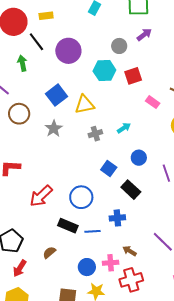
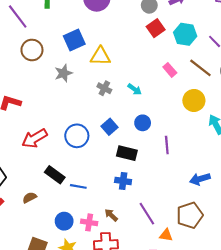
cyan hexagon: (104, 70) -> (185, 34), moved
red square: (133, 76) -> (156, 28), moved, turned -30
cyan arrow: (124, 128) -> (135, 89), turned 56
gray cross: (95, 134) -> (104, 88), turned 32
black rectangle: (131, 190) -> (127, 153), turned -42
blue circle: (81, 197) -> (77, 136), moved
blue cross: (117, 218) -> (123, 181), moved

